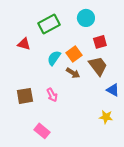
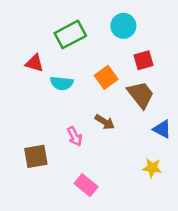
cyan semicircle: (54, 58) -> (62, 83), moved, turned -119
brown arrow: (73, 73) -> (105, 122), moved
brown square: (25, 96) -> (36, 156), moved
pink rectangle: (42, 131) -> (86, 185), moved

